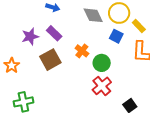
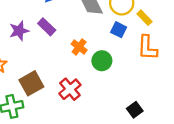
brown square: (50, 60) -> (31, 83), moved
red cross: (102, 86) -> (70, 89), moved

